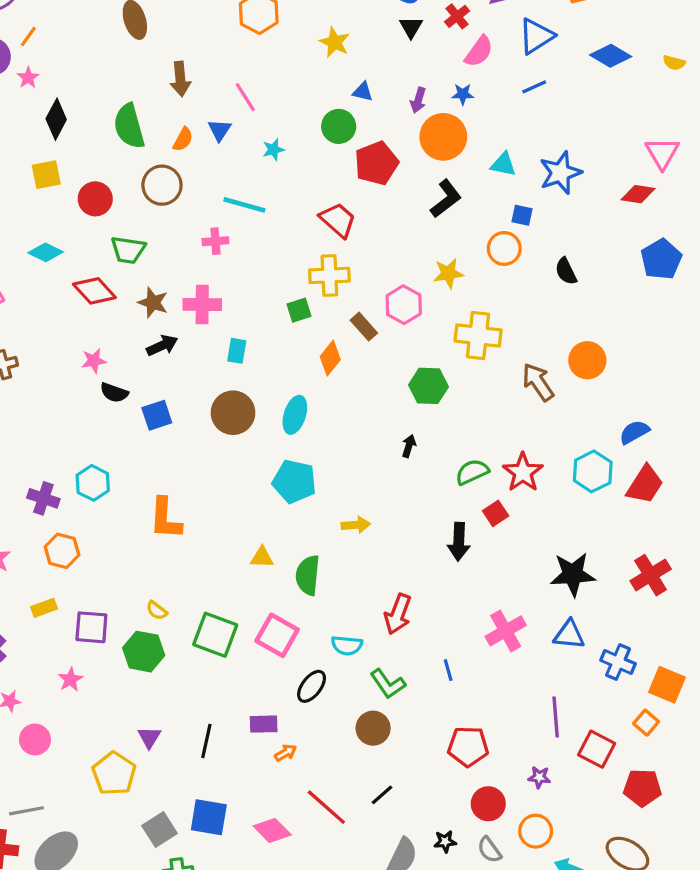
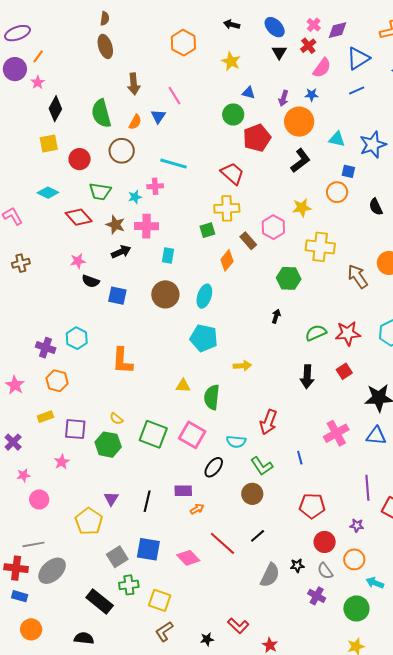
cyan star: (273, 150) -> (135, 197), moved
blue square: (157, 415) -> (117, 296), turned 30
red star: (523, 472) -> (348, 333), turned 30
red square: (496, 513) -> (344, 371), moved

